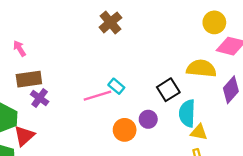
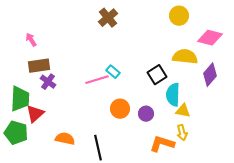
yellow circle: (214, 22) -> (179, 16), moved
purple circle: (148, 119) -> (146, 114), moved

